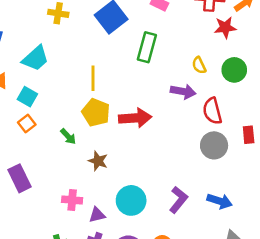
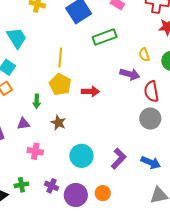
green rectangle: (147, 47) -> (105, 37), turned 50
cyan trapezoid: (35, 58) -> (17, 38), turned -85
red arrow: (135, 118) -> (90, 91), size x0.7
green arrow: (68, 136) -> (37, 101), turned 40
purple triangle: (97, 215) -> (23, 124), moved

